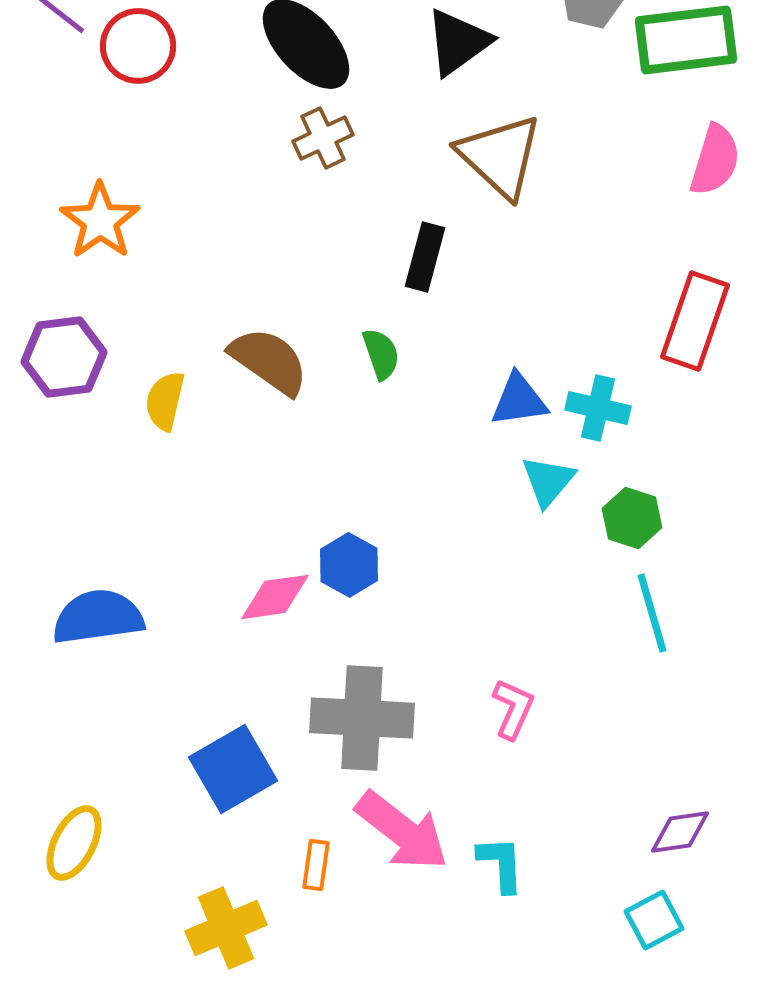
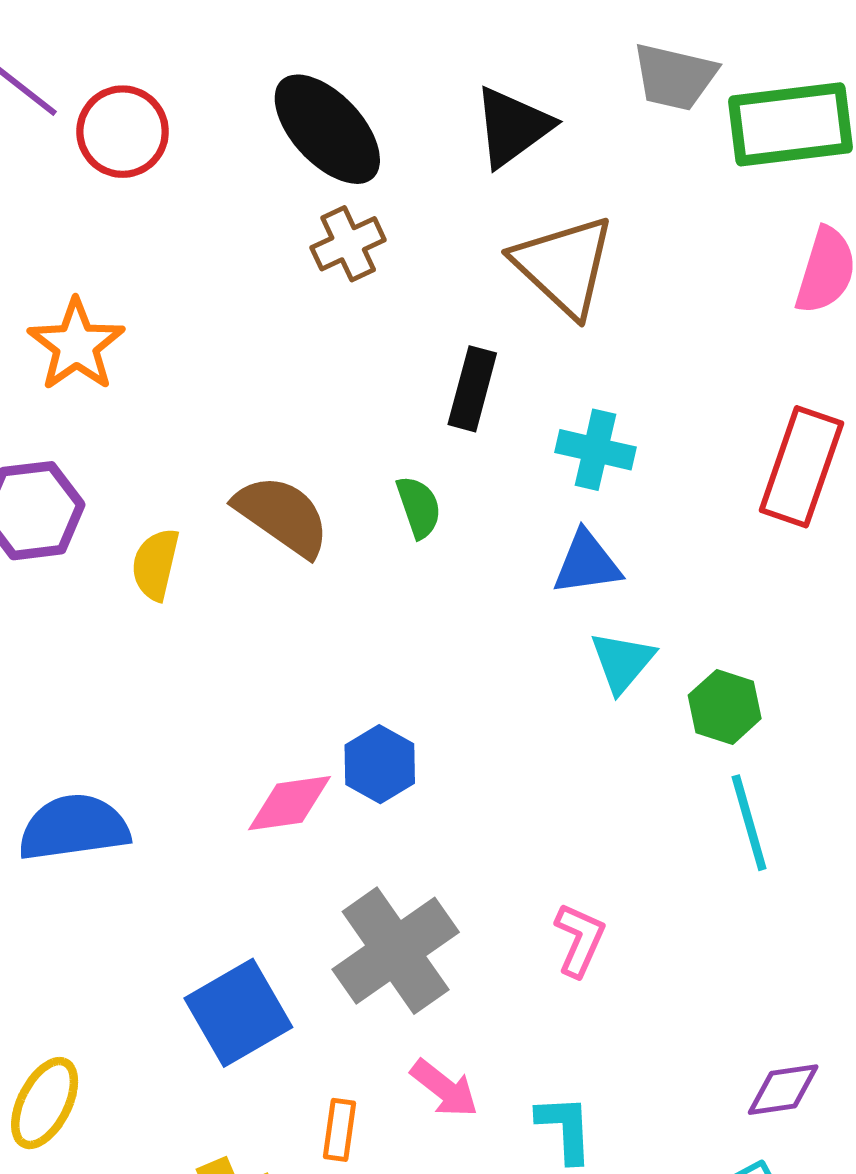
cyan cross: (598, 408) -> (595, 450), moved
gray cross: (362, 718) -> (396, 951), turned -38
pink arrow: (402, 831) -> (444, 1088), size x0.6

